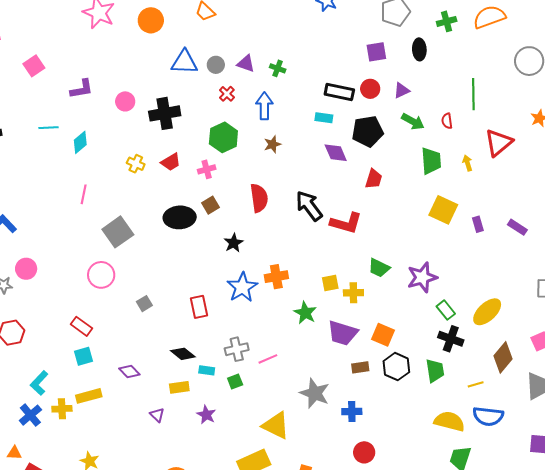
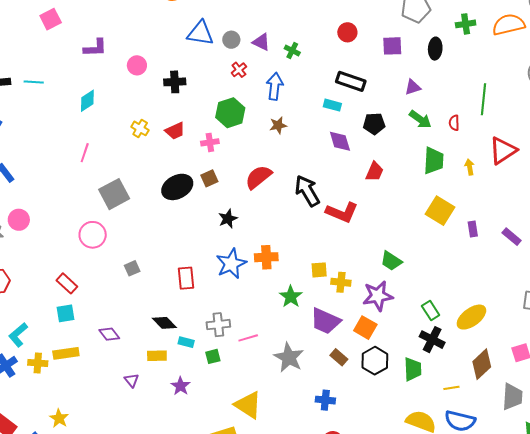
red circle: (370, 89) -> (347, 32), moved
black cross: (165, 113) -> (175, 82), size x0.7
cyan line: (48, 128) -> (34, 82), moved
black pentagon: (368, 131) -> (374, 124), size x0.7
red semicircle: (259, 198) -> (258, 177), turned -128
black ellipse: (180, 217) -> (177, 187), turned -32
green trapezoid: (379, 268) -> (391, 261), moved
purple star: (422, 277) -> (378, 296), moved
brown rectangle: (360, 367) -> (339, 357), turned 42
gray star: (315, 393) -> (289, 358), moved

